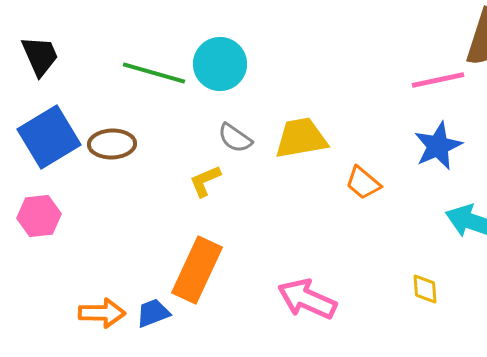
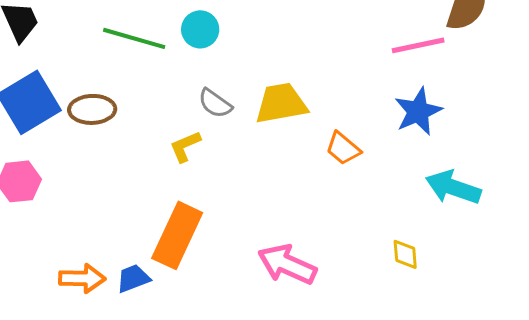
cyan circle: (220, 64) -> (200, 29), size x0.7

